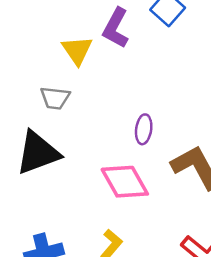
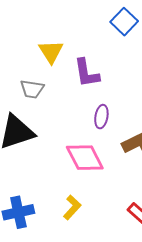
purple L-shape: (116, 28) -> (87, 73), moved, turned -40

